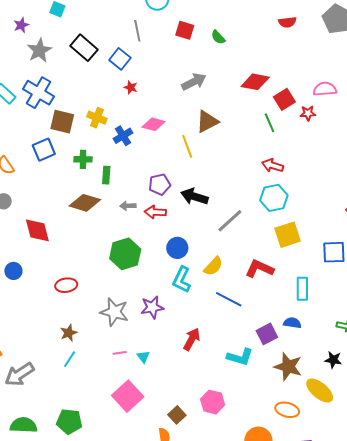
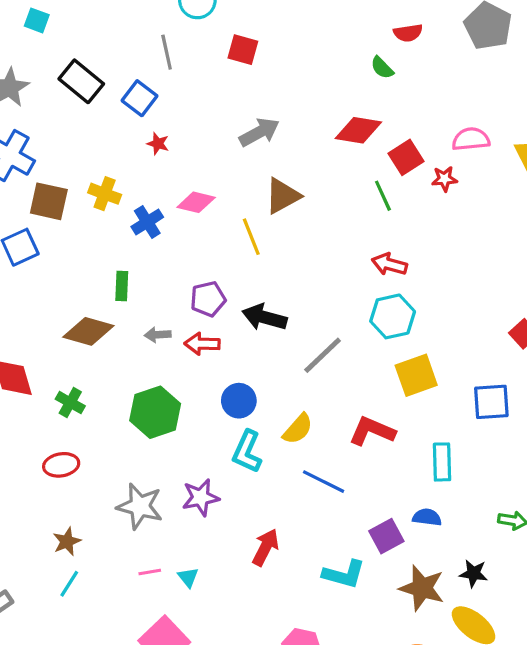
green semicircle: (218, 37) -> (382, 68), moved
green cross: (83, 159) -> (70, 403), moved, turned 30
black star: (333, 360) -> (474, 573), moved

